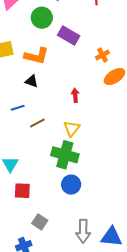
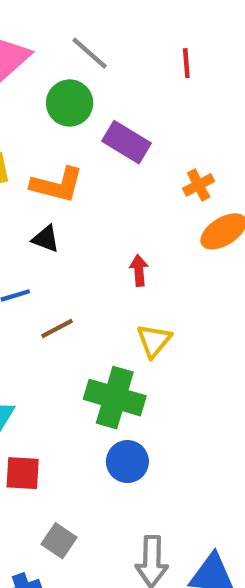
yellow triangle: (72, 128) -> (154, 341), moved

